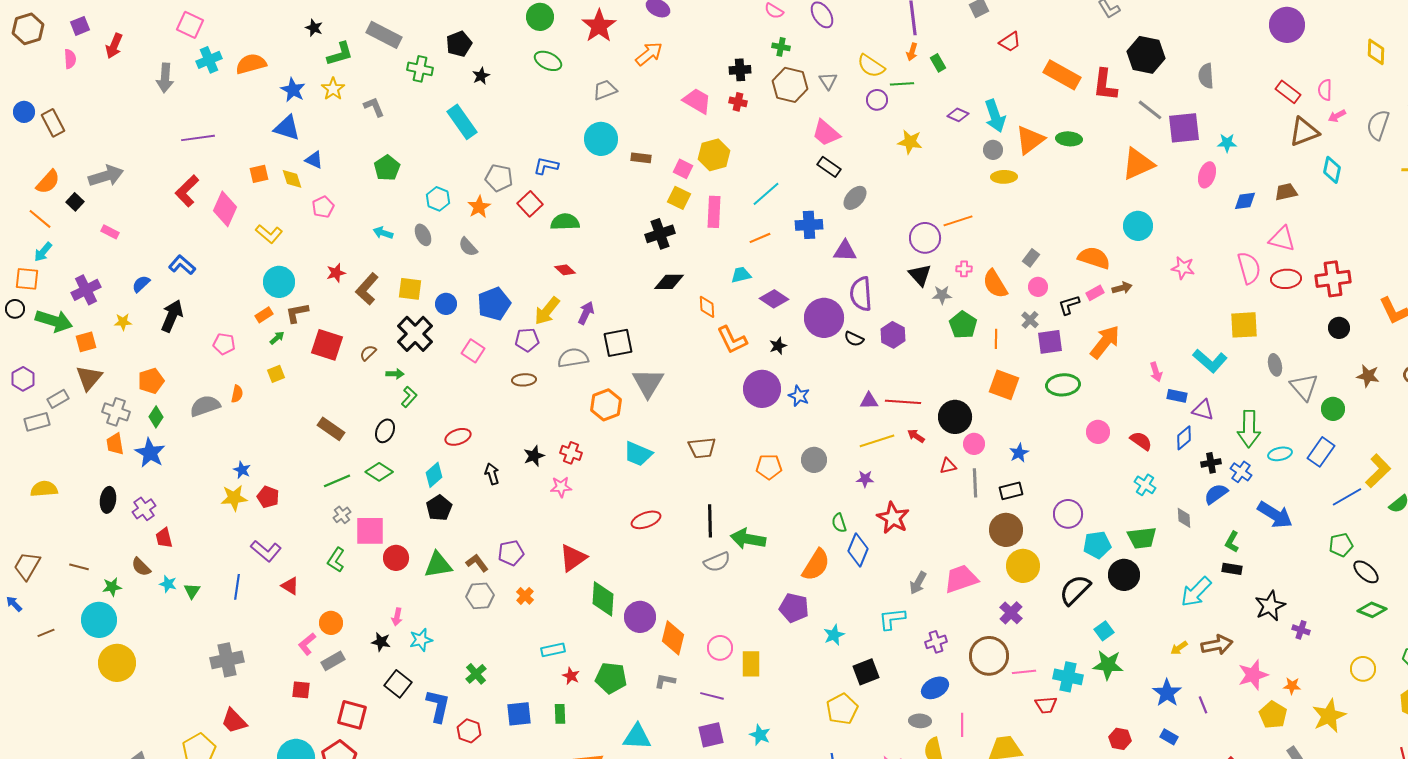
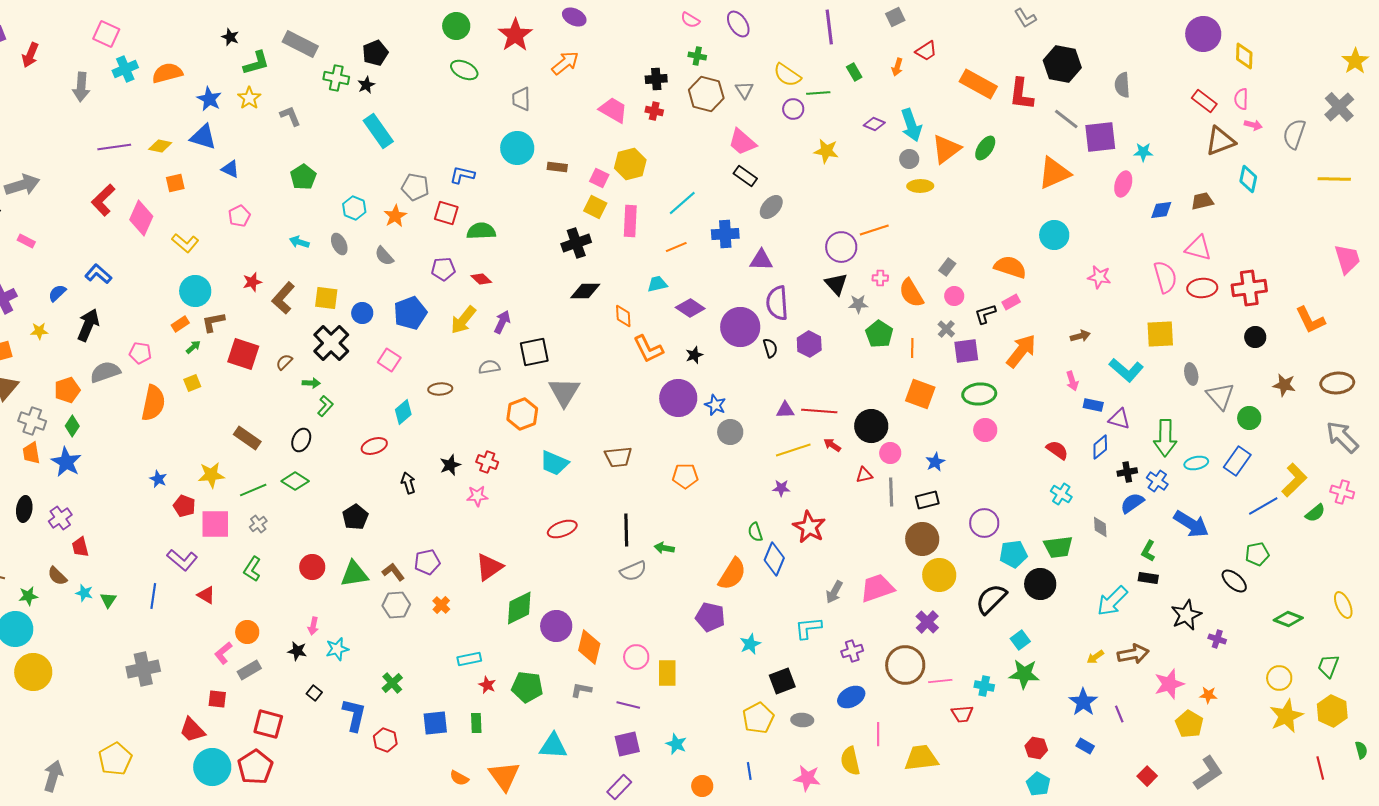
orange arrow: (912, 52) -> (897, 67), moved
yellow diamond: (1376, 52) -> (1244, 56), moved
black star: (481, 76) -> (366, 85), moved
gray trapezoid: (605, 90) -> (521, 99), turned -70
pink arrow: (1337, 116) -> (1253, 125), turned -138
green ellipse: (1069, 139) -> (985, 148), turned -60
yellow diamond: (292, 179) -> (160, 146), moved, turned -60
red square: (530, 204) -> (446, 213), turned -30
brown arrow: (1122, 288) -> (1080, 336), moved
black semicircle: (854, 339) -> (770, 348), turned -132
purple pentagon: (527, 340) -> (443, 269), moved
gray semicircle: (573, 358) -> (489, 367), size x0.7
orange semicircle: (237, 394) -> (153, 403), size x2.0
gray semicircle: (205, 406) -> (105, 372), moved
pink circle: (1098, 432) -> (985, 430), moved
gray circle: (814, 460) -> (730, 432), moved
cyan diamond: (434, 475) -> (403, 412), moved
yellow star: (234, 498) -> (211, 475), moved
pink square: (370, 531) -> (215, 524), moved
green arrow: (748, 539) -> (664, 548), size x0.6
black ellipse: (1366, 572) -> (1234, 581), moved
green diamond: (603, 599) -> (519, 608), turned 60
cyan cross: (1068, 677) -> (984, 686), size x0.7
black square: (398, 684) -> (314, 693), size x0.6
yellow star: (1329, 716) -> (1286, 716), moved
red trapezoid: (234, 721) -> (192, 730), moved
gray ellipse: (920, 721) -> (802, 720), moved

